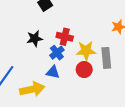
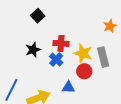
yellow star: (86, 51) -> (83, 53), turned 30
blue triangle: (53, 72) -> (68, 87), moved

